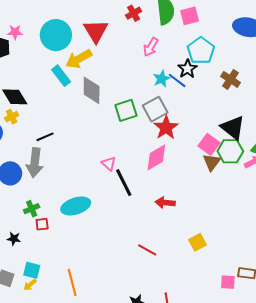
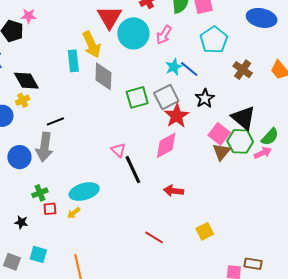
cyan circle: (56, 35) -> (133, 33), moved
yellow arrow: (79, 59) -> (91, 45), turned -88
black star: (187, 69) -> (205, 98), moved
cyan rectangle: (61, 76) -> (73, 61), turned 30
yellow arrow: (30, 285) -> (74, 213), moved

